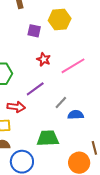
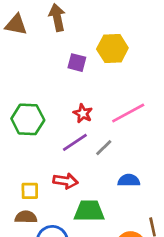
red star: (44, 59) -> (83, 113), moved
gray line: (61, 103) -> (104, 148), moved
red arrow: (16, 107) -> (66, 181), moved

